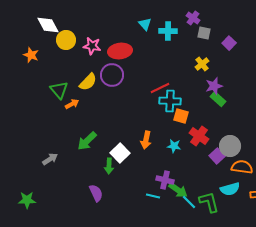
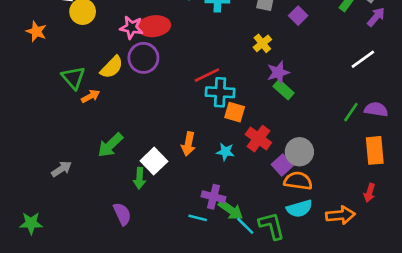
pink star: (92, 46) -> (132, 27), moved
orange semicircle: (242, 167) -> (298, 181), moved

